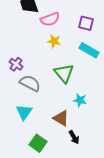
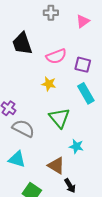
pink semicircle: (50, 19) -> (56, 56), moved
cyan rectangle: (89, 50) -> (86, 93), turned 30
cyan triangle: (24, 112) -> (17, 159), turned -48

